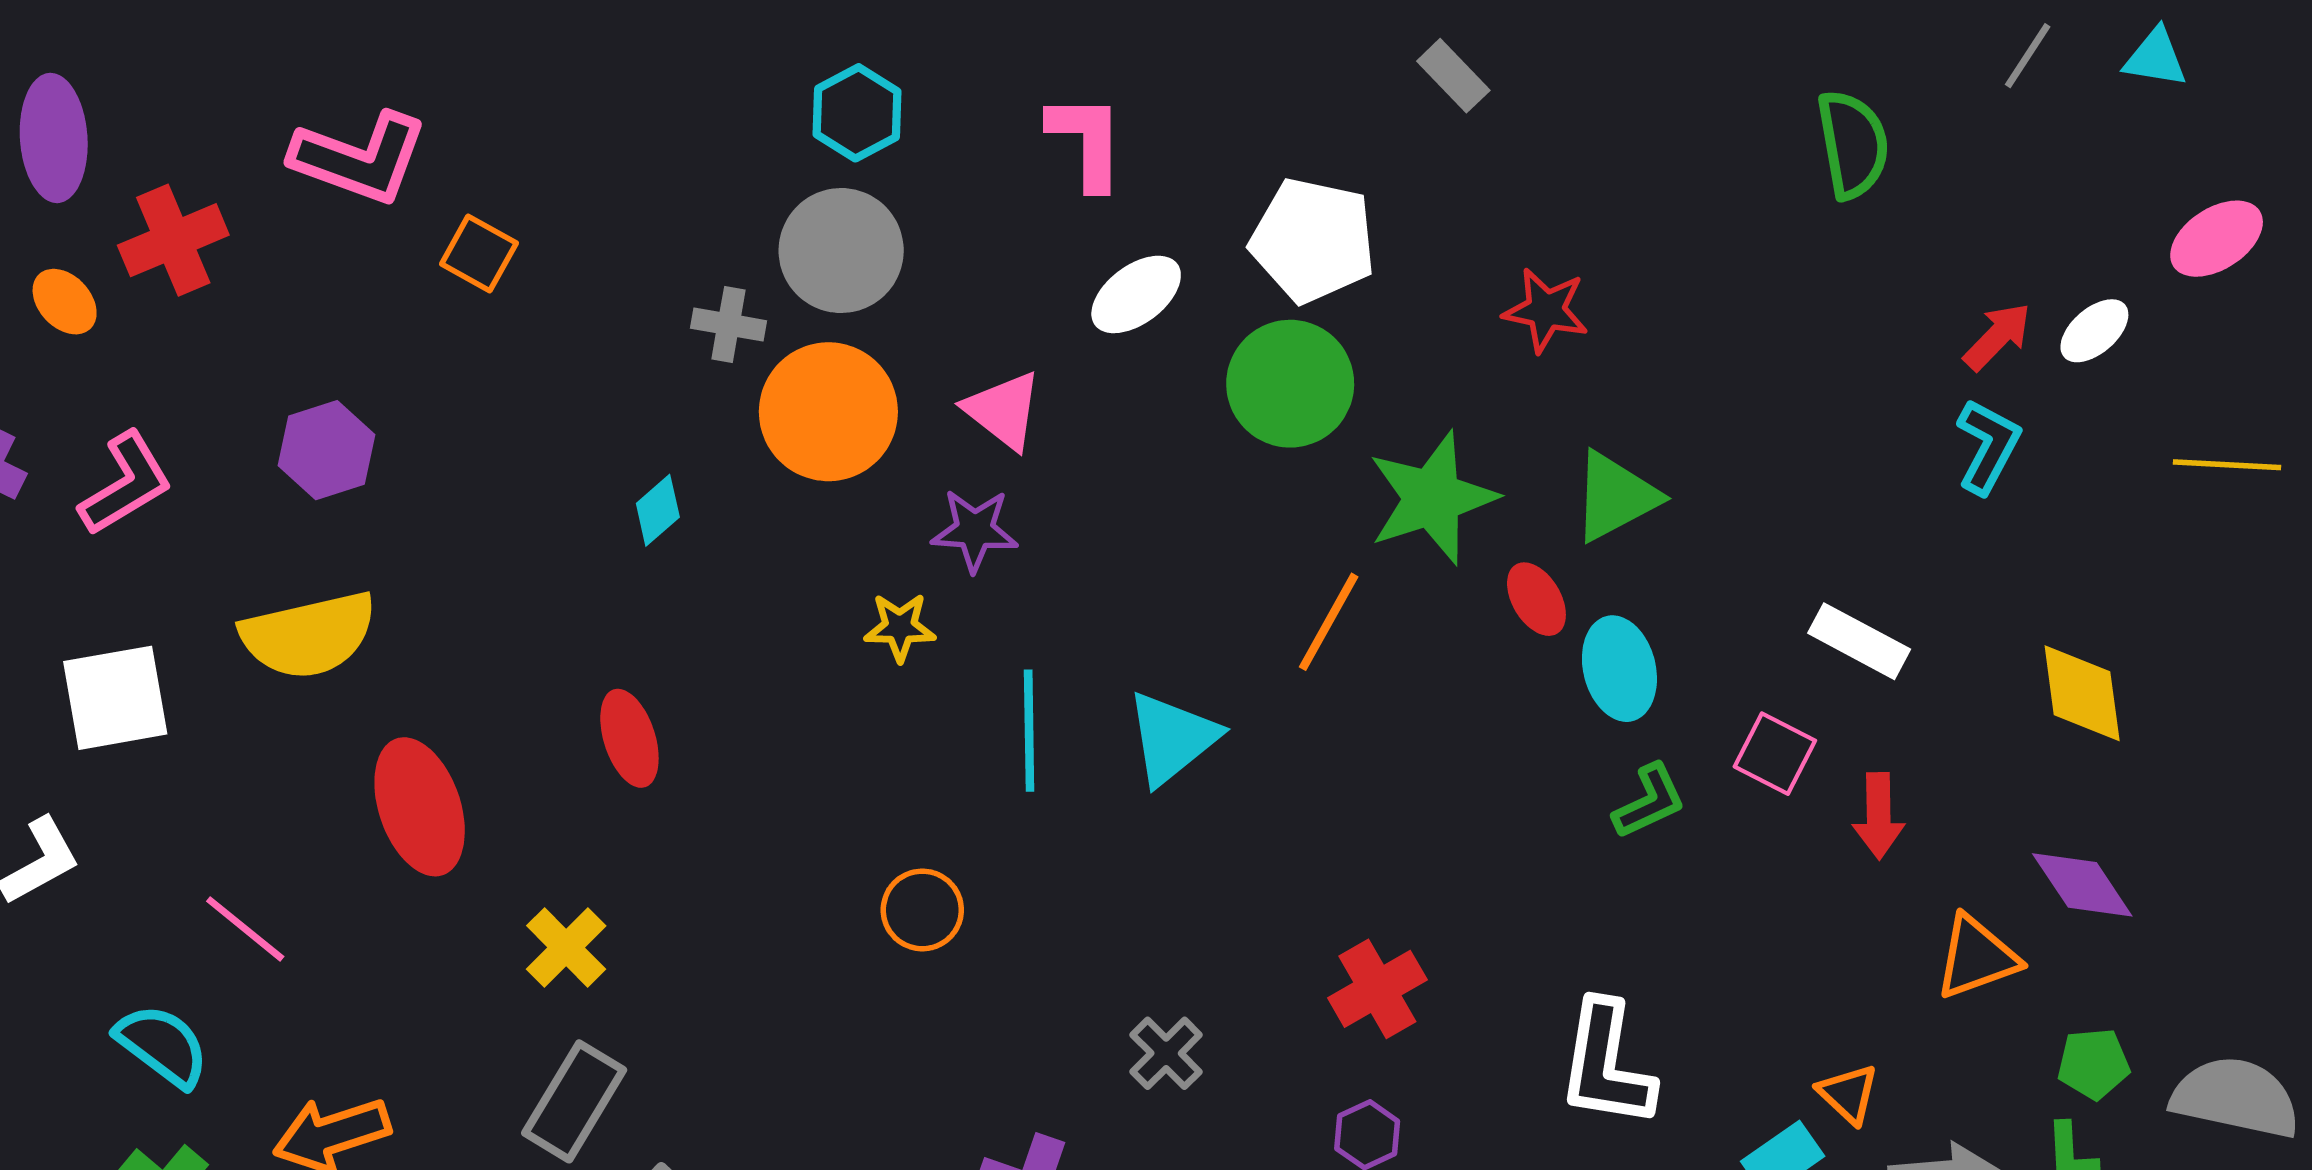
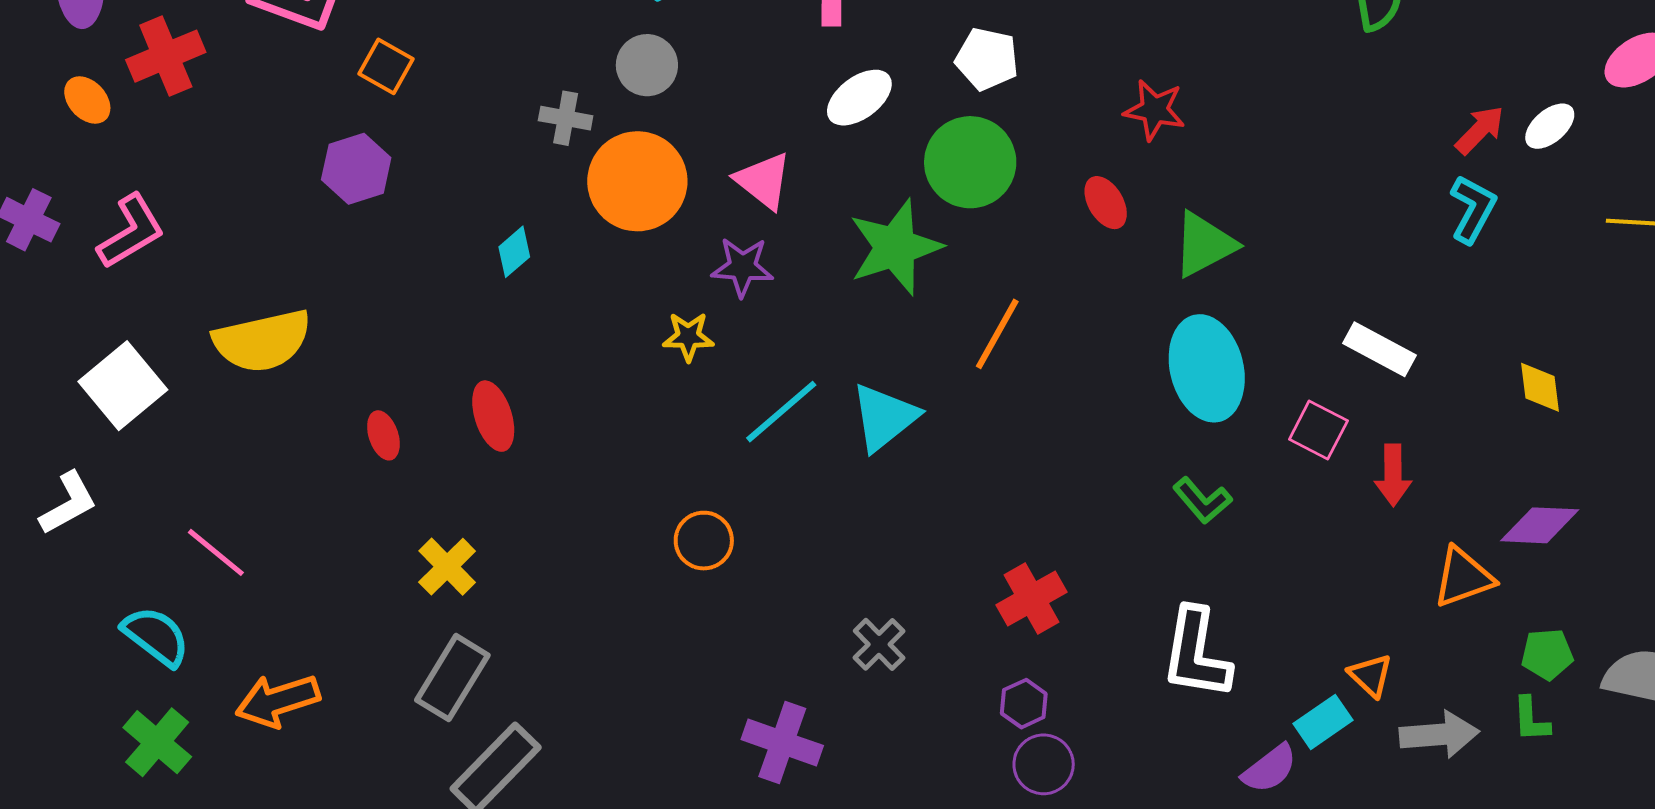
white pentagon: (1313, 240) -> (987, 59), size x0.7
gray circle: (841, 251) -> (647, 65), size x0.7
purple hexagon: (327, 450) -> (356, 169), moved
green star: (1432, 498) -> (895, 247), moved
red ellipse: (1536, 599) -> (1106, 203), moved
cyan ellipse: (1619, 669) -> (1207, 368), size x1.4
yellow diamond: (2082, 693) -> (1540, 387), size x0.7
white square: (115, 698) -> (123, 386), turned -30
cyan line: (1029, 731) -> (781, 412), turned 50
green L-shape: (1649, 801) -> (1202, 500), moved, turned 74
red ellipse: (420, 807) -> (383, 435), moved, size x0.5
purple diamond: (2082, 885) -> (1540, 525), turned -54

